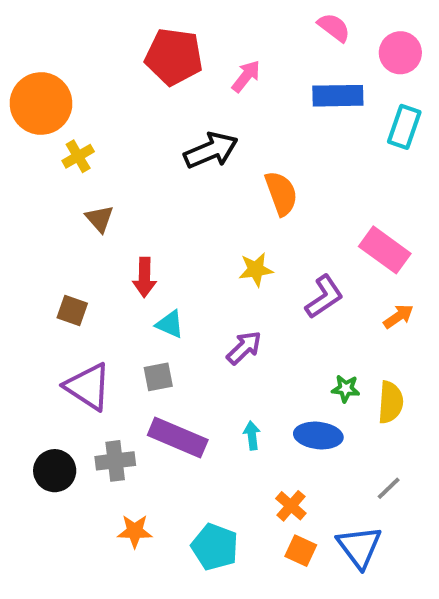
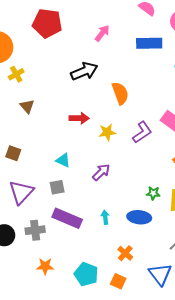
red pentagon: (174, 57) -> (47, 23), moved
red arrow: (145, 277) -> (79, 118), moved, turned -90
purple L-shape: (324, 297) -> (142, 132), moved
purple triangle: (88, 387) -> (21, 192), turned 40
orange square: (301, 551) -> (118, 281), moved

